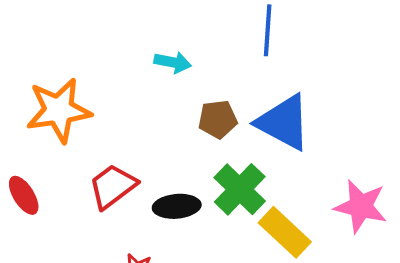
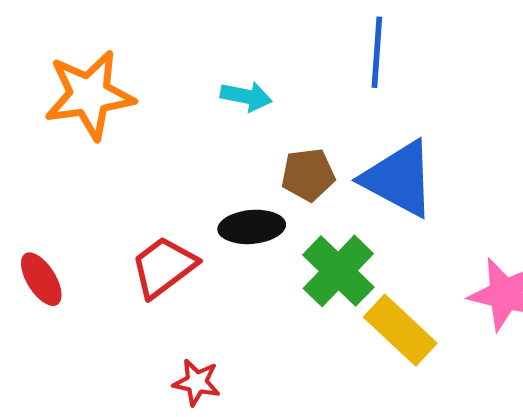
orange star: (59, 110) -> (89, 95), moved
black ellipse: (177, 206) -> (252, 227), moved

